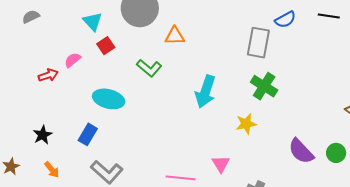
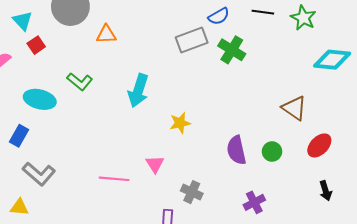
gray rectangle: (258, 43) -> (192, 40), turned 60
green L-shape: (149, 68) -> (80, 82), moved
green cross: (264, 86) -> (232, 50), moved
purple semicircle: (301, 151) -> (236, 150), turned 32

